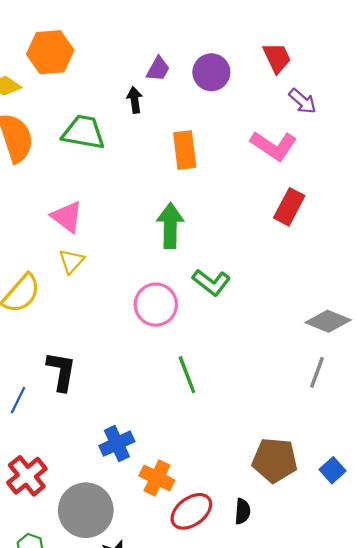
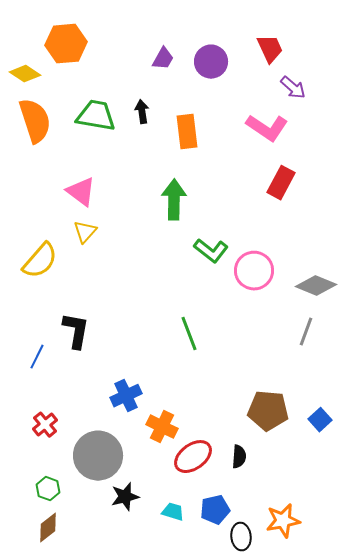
black arrow: (135, 100) -> (142, 112), moved
pink circle: (156, 305) -> (254, 271), moved
red cross: (27, 476) -> (45, 425), size x0.7

